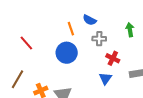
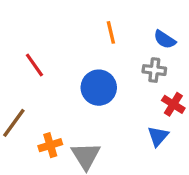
blue semicircle: (90, 20) -> (165, 39), moved
orange line: (71, 29) -> (111, 32), moved

